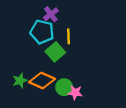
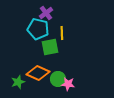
green square: (55, 52) -> (50, 47), turned 30
green star: (20, 81) -> (18, 82), moved

